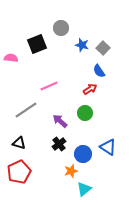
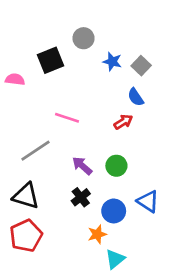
pink line: (49, 86) -> (67, 118), turned 42
green circle: (85, 113) -> (116, 166), moved
black triangle: (19, 143) -> (26, 196), size x1.5

